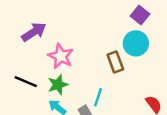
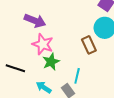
purple arrow: (34, 32) -> (35, 21), moved, turned 60
green star: (58, 85) -> (51, 62), moved

